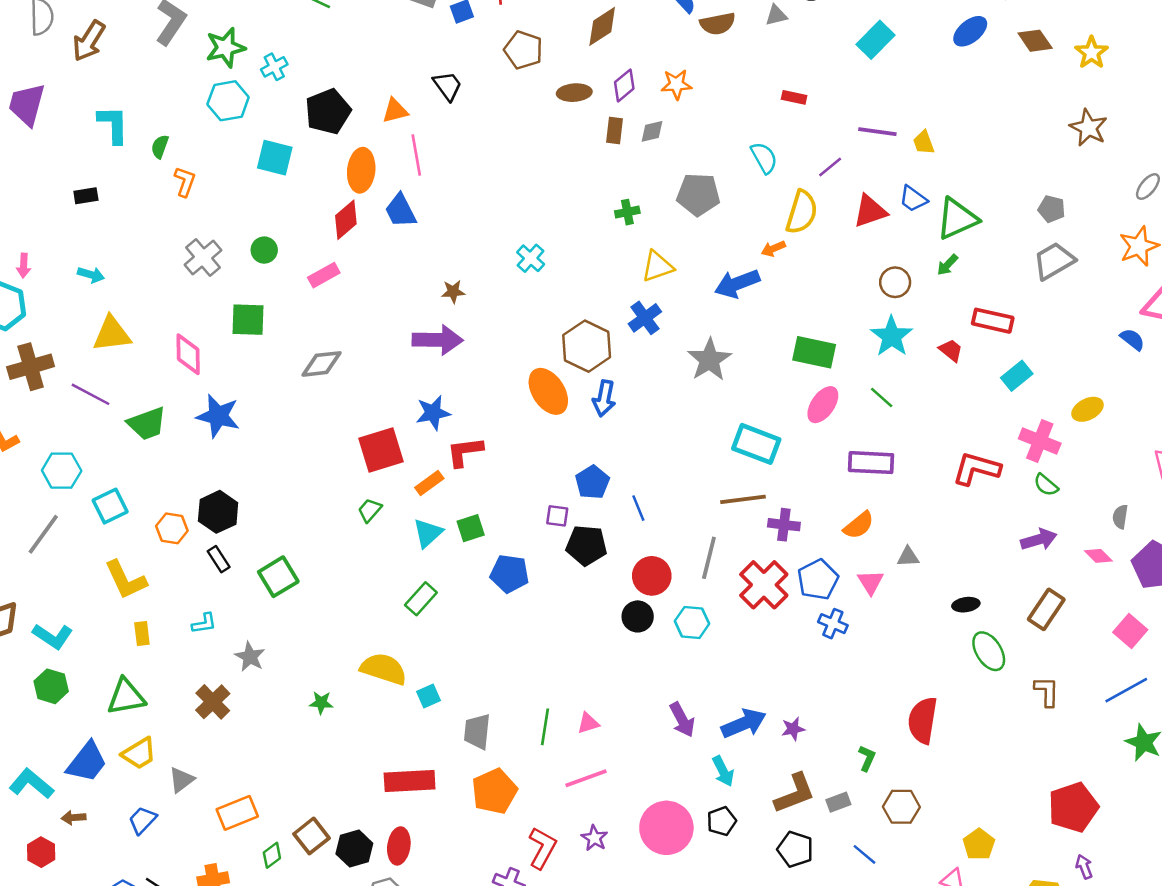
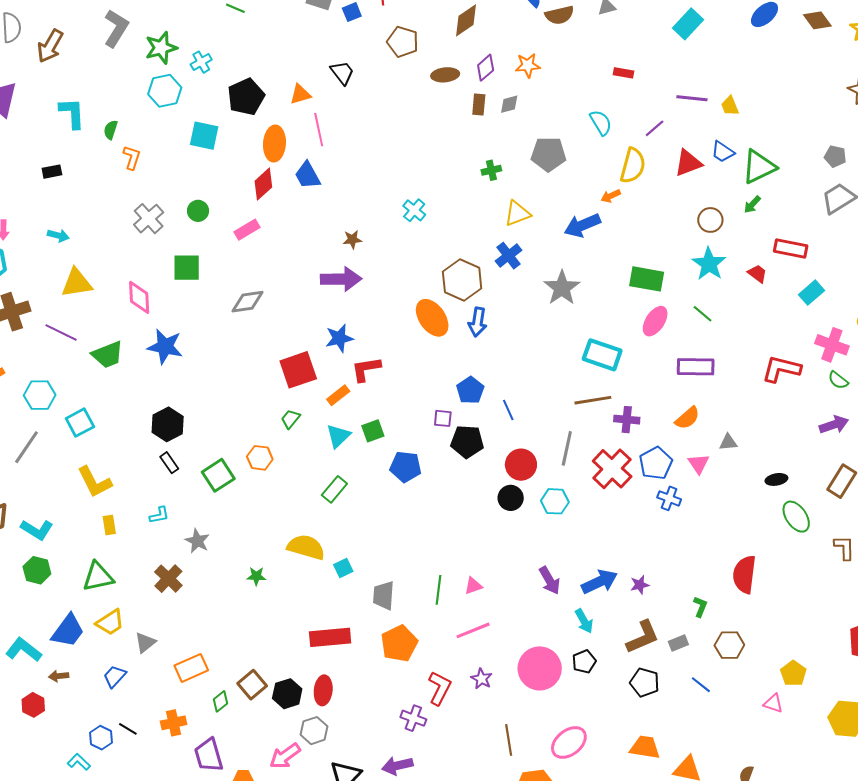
orange hexagon: (172, 528) -> (260, 458), moved

